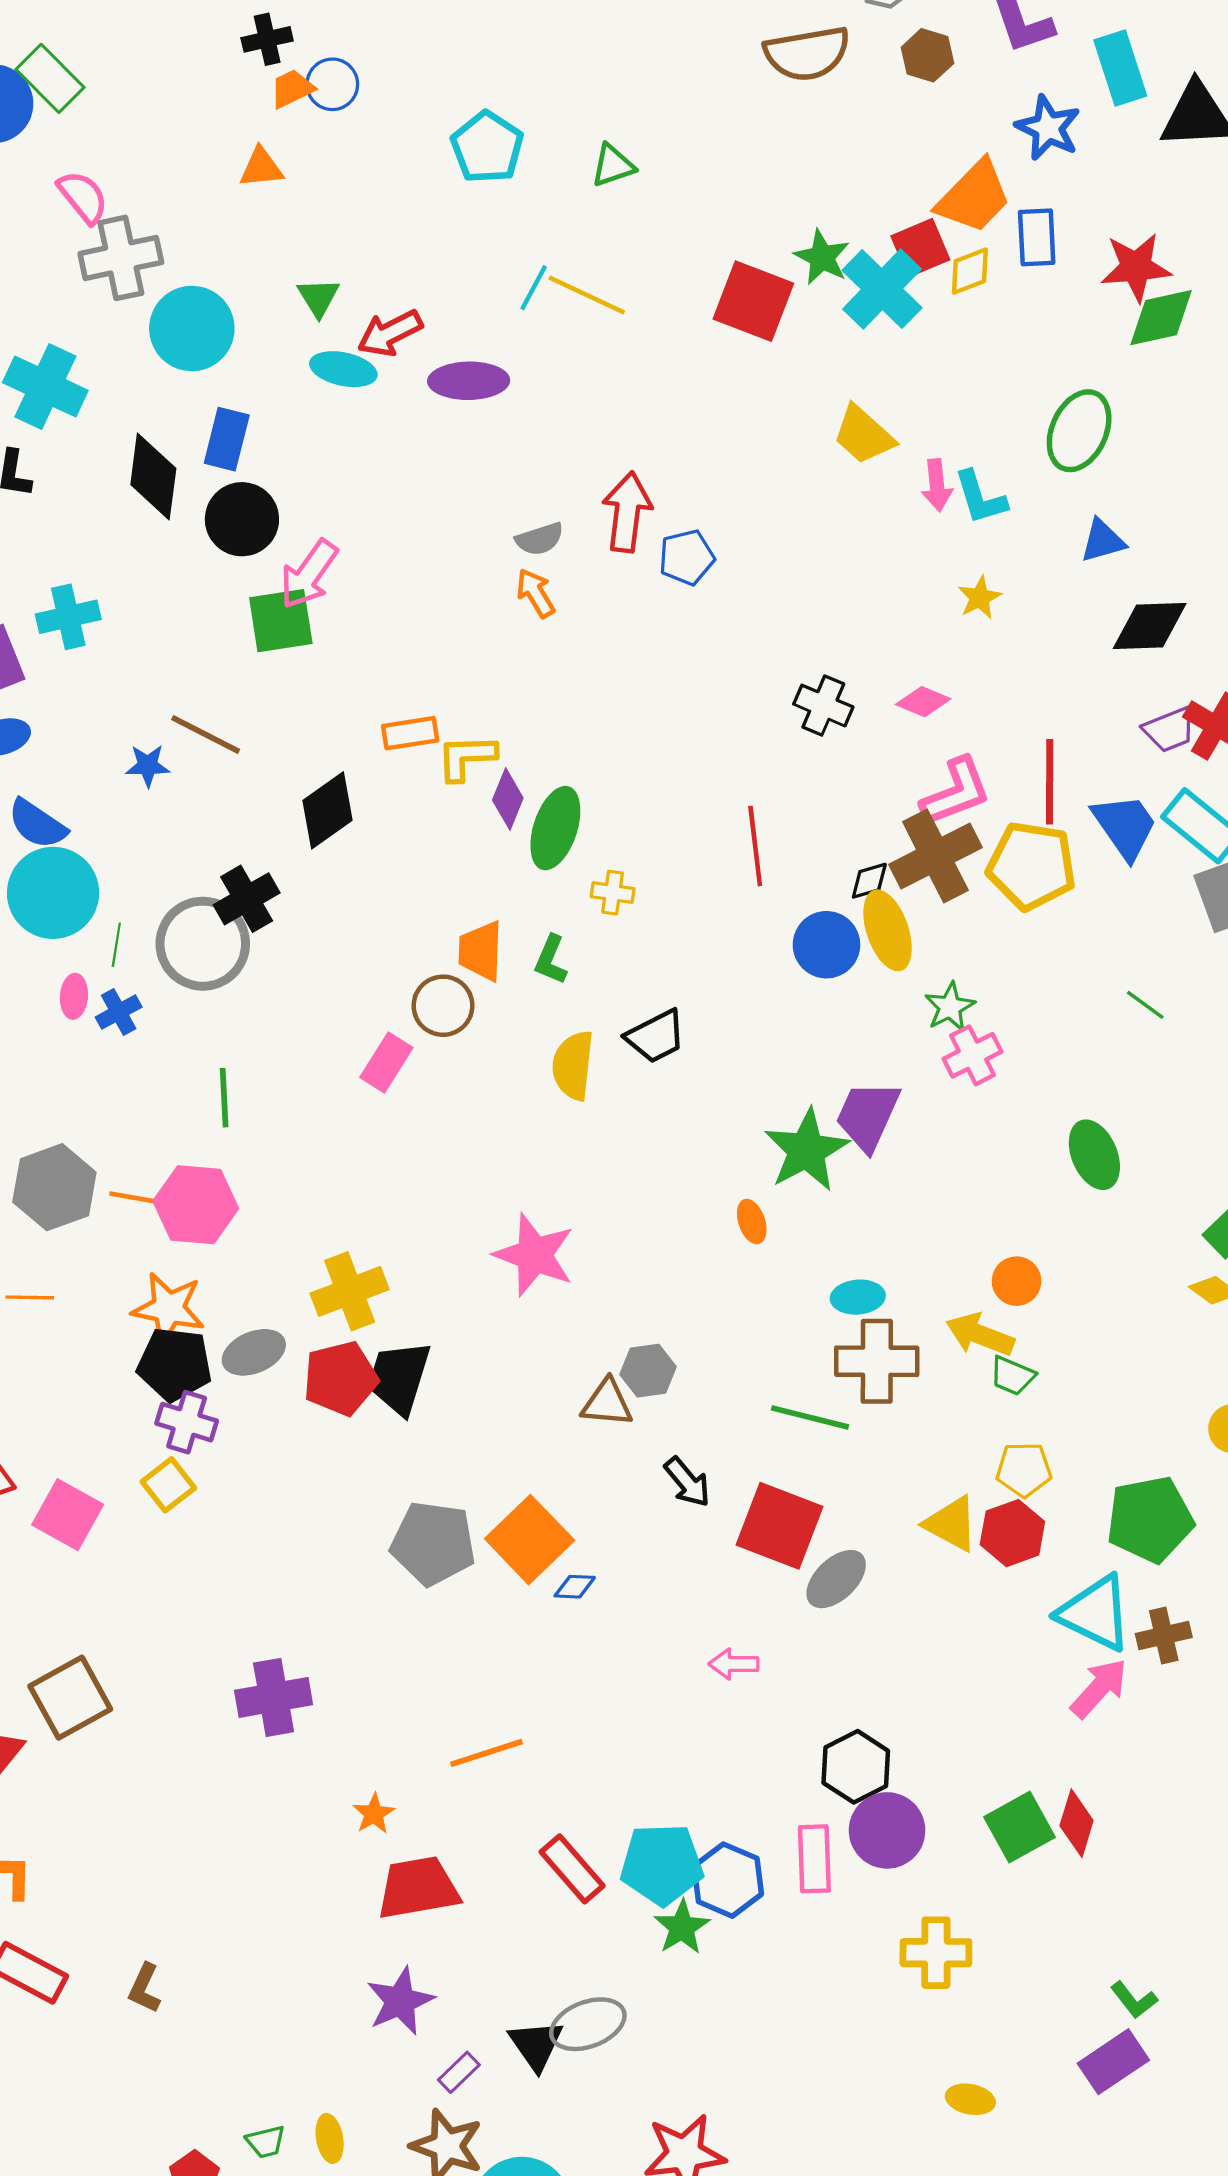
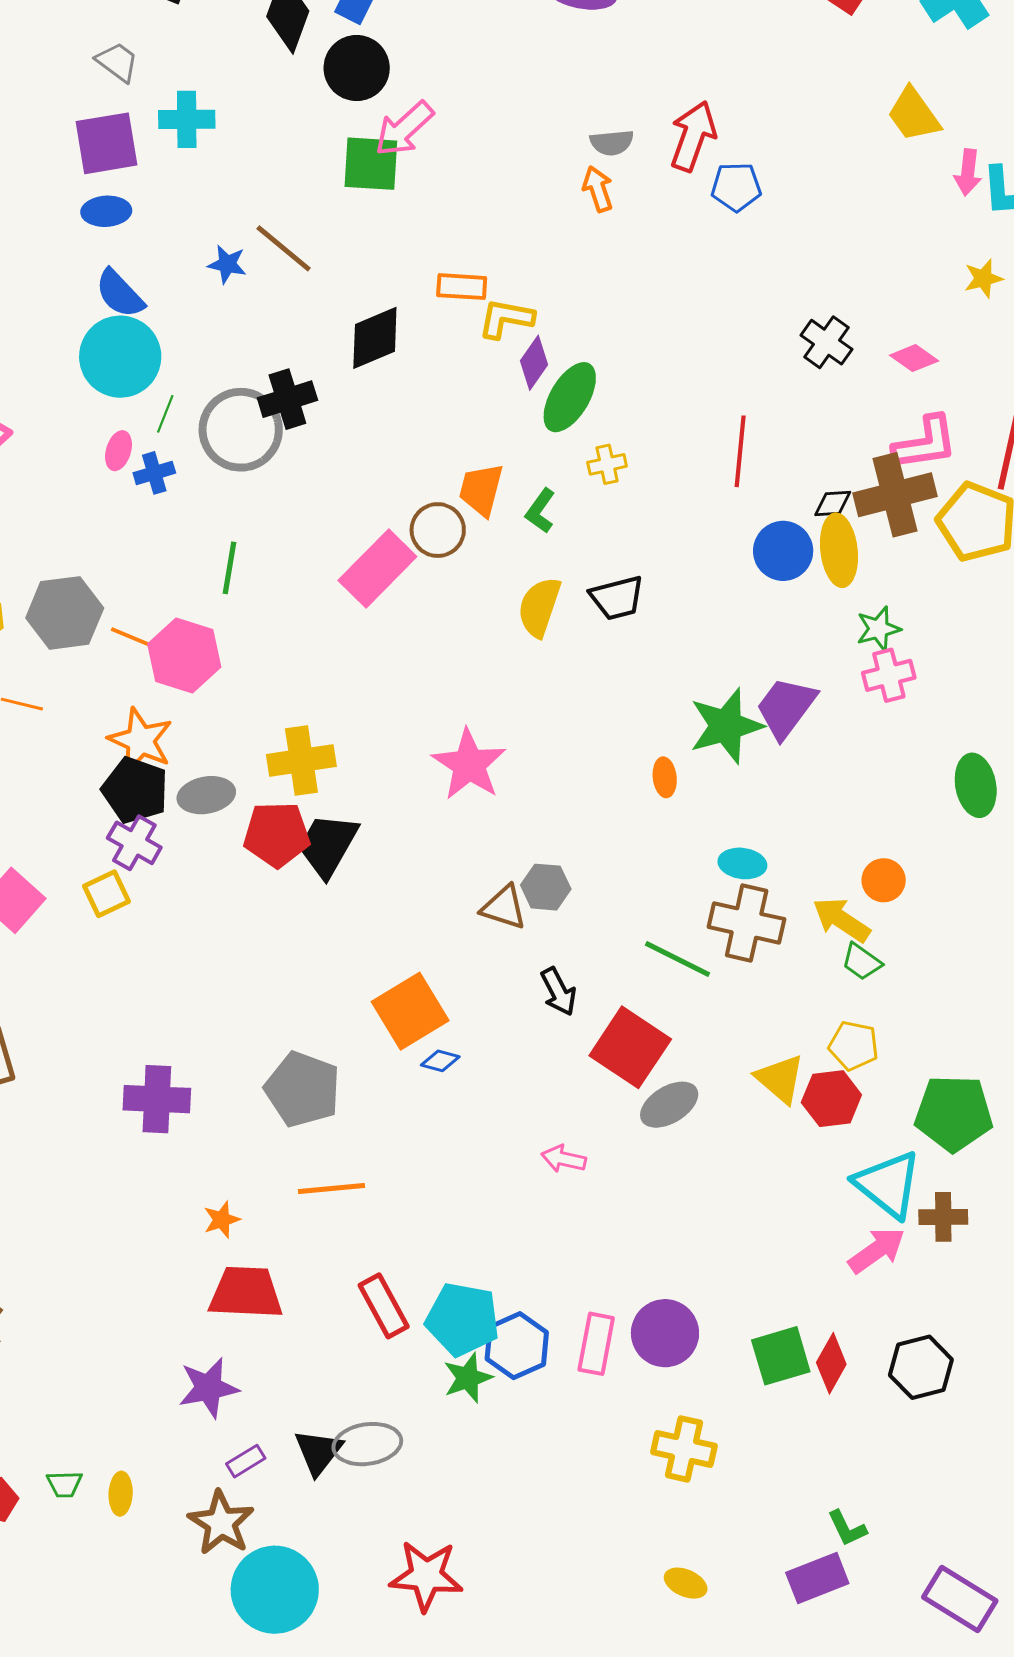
yellow cross: (613, 893) -> (607, 464), turned -33
pink rectangle: (386, 1062) -> (377, 568), size x1.5
gray pentagon: (433, 1543) -> (303, 1089), moved
black hexagon: (856, 1767) -> (921, 1367), moved

